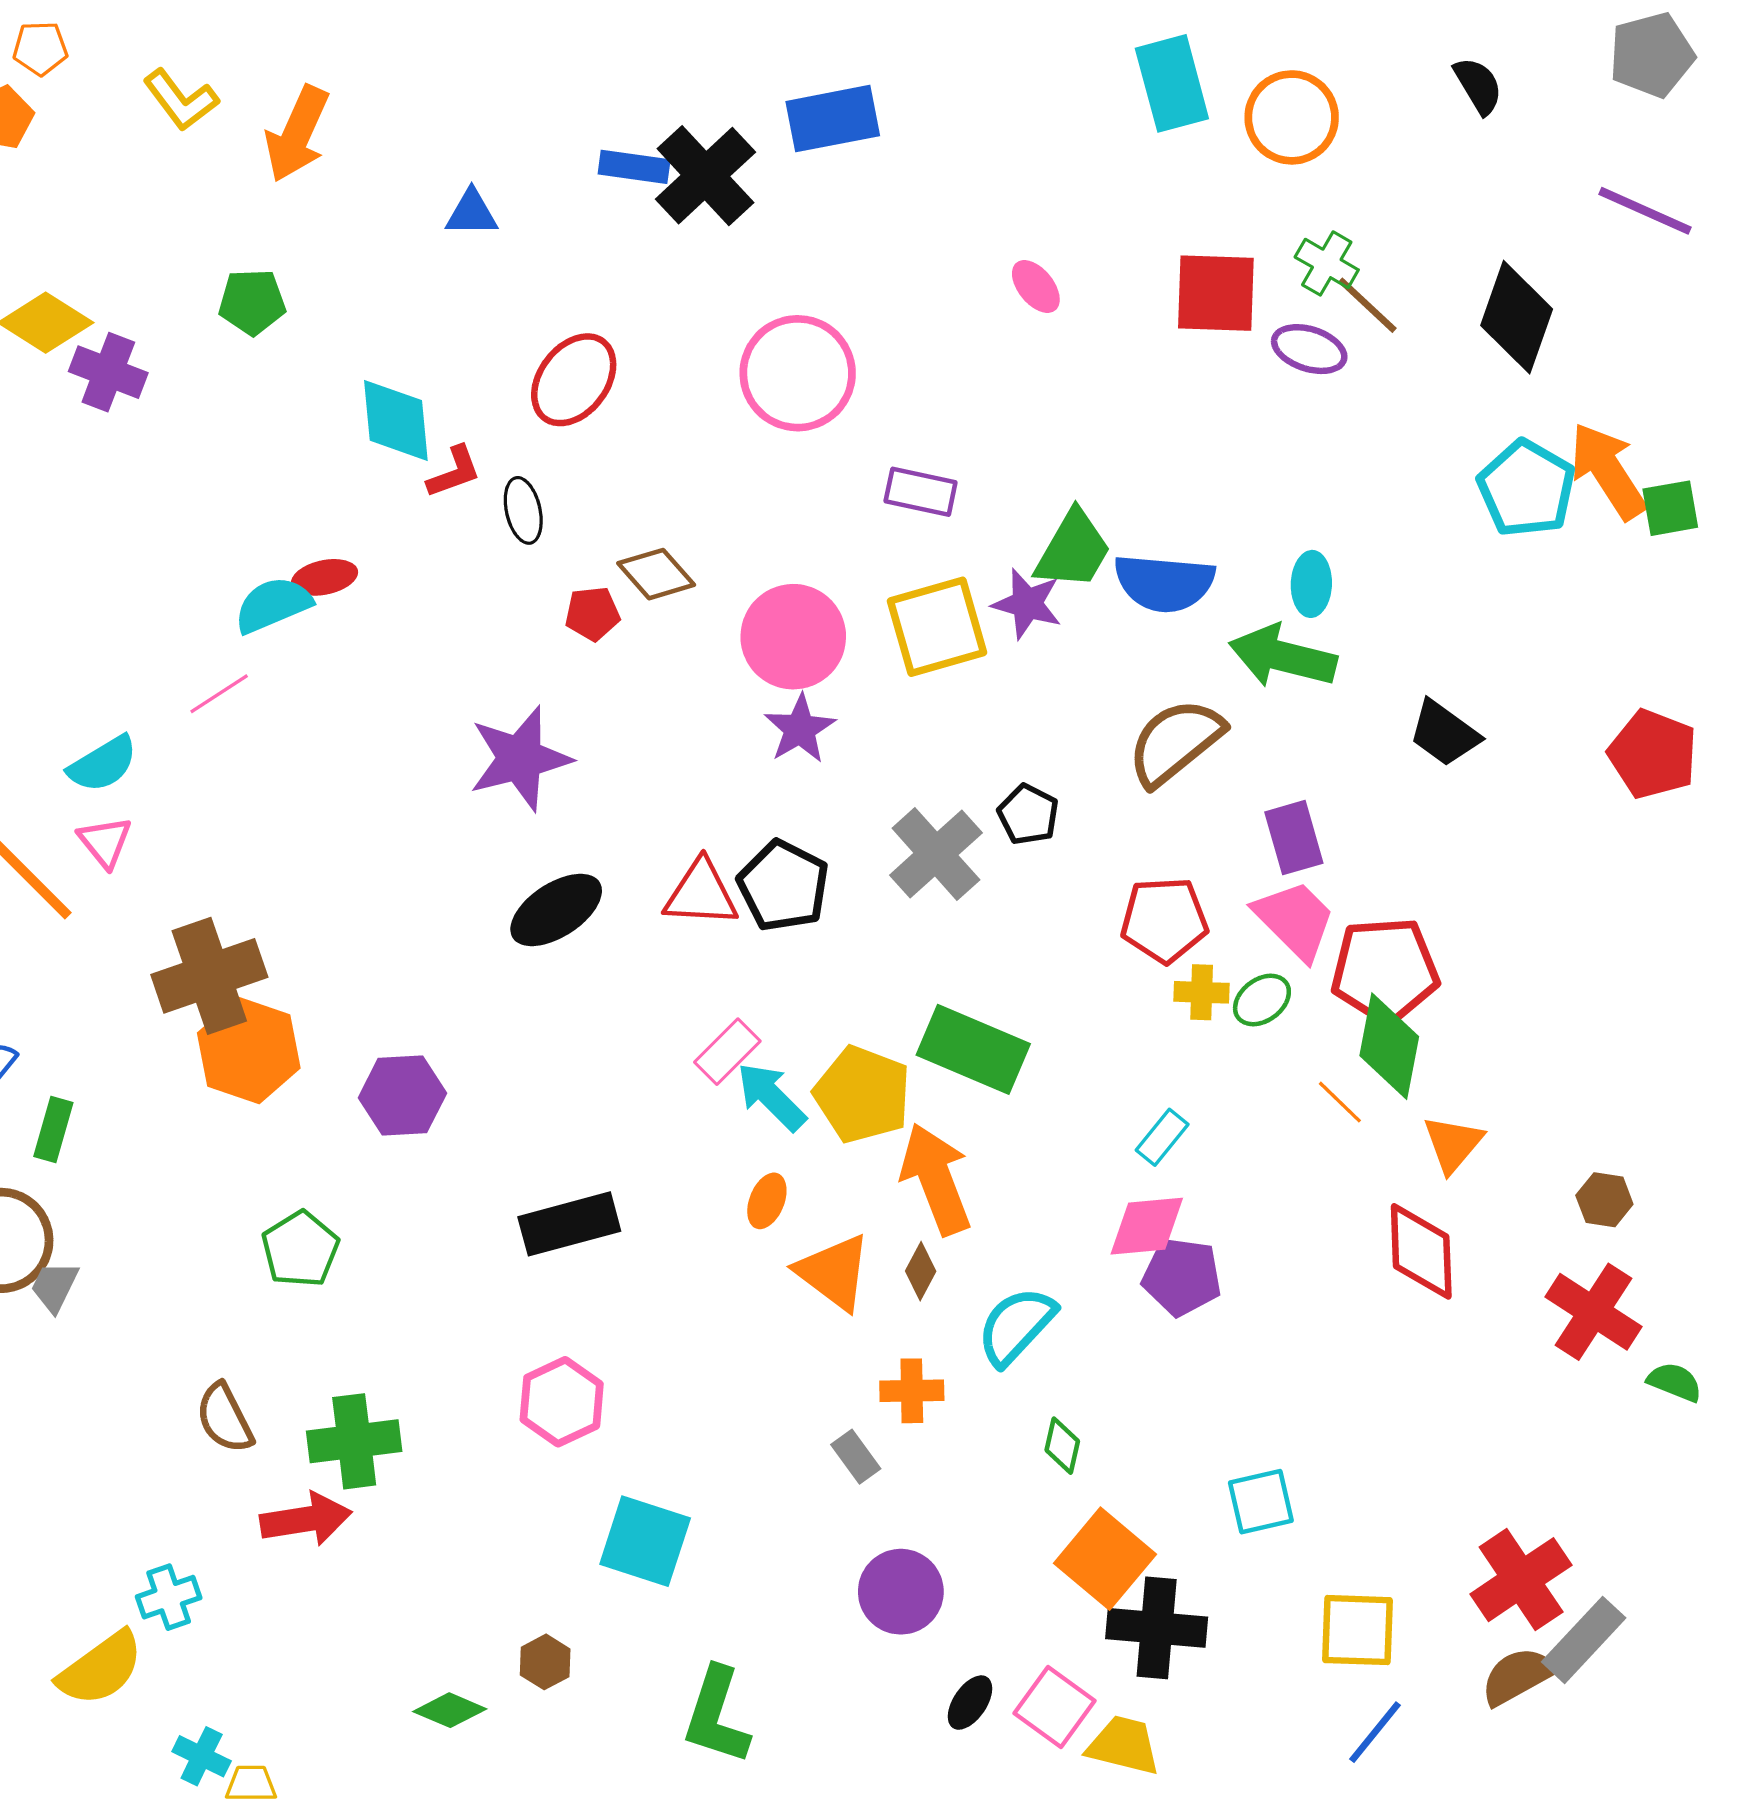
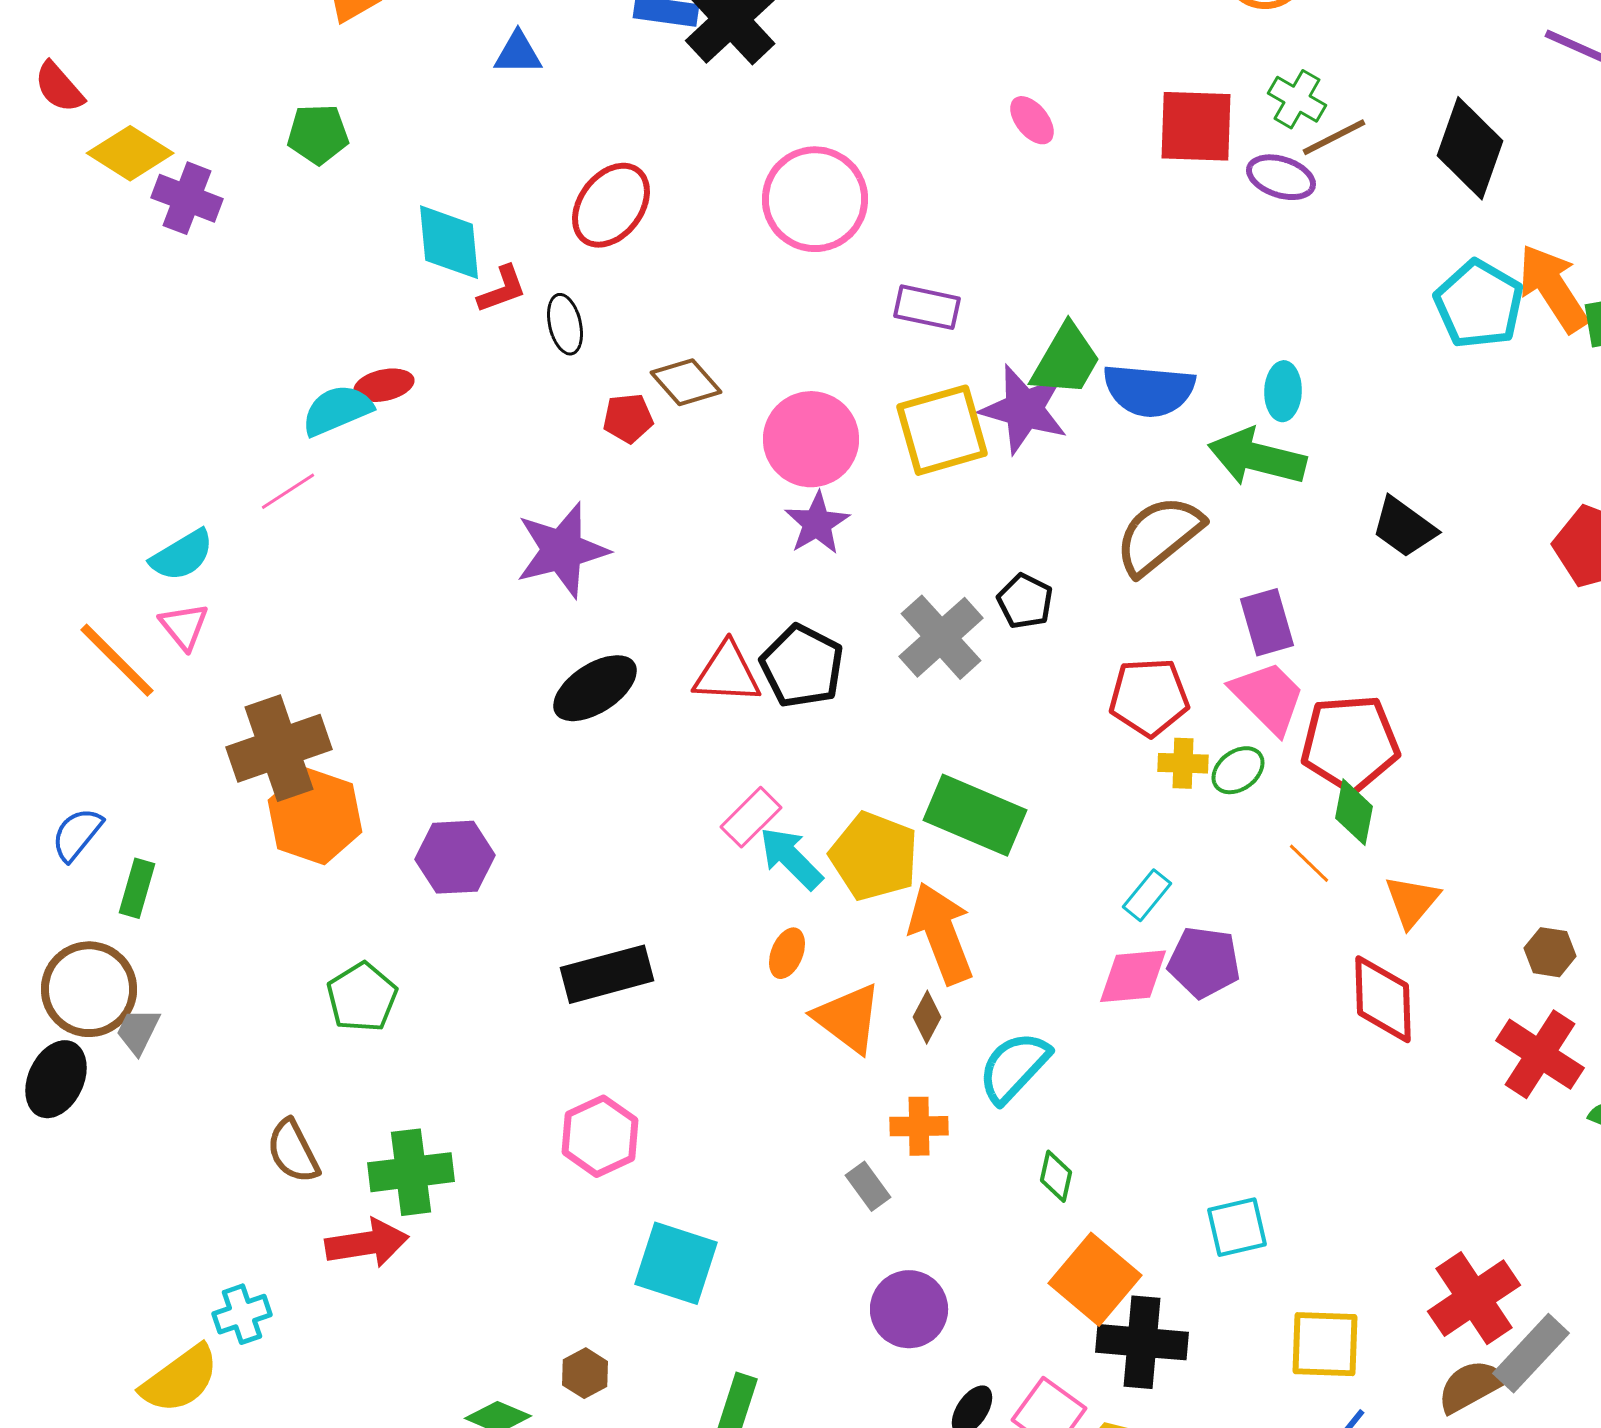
brown line: (1367, 305) -> (1334, 137), turned -70
purple star: (1027, 604) -> (1024, 409), size x1.4
green diamond: (1389, 1046) -> (1354, 812), size x0.7
purple pentagon: (1182, 1277) -> (1204, 962), moved

